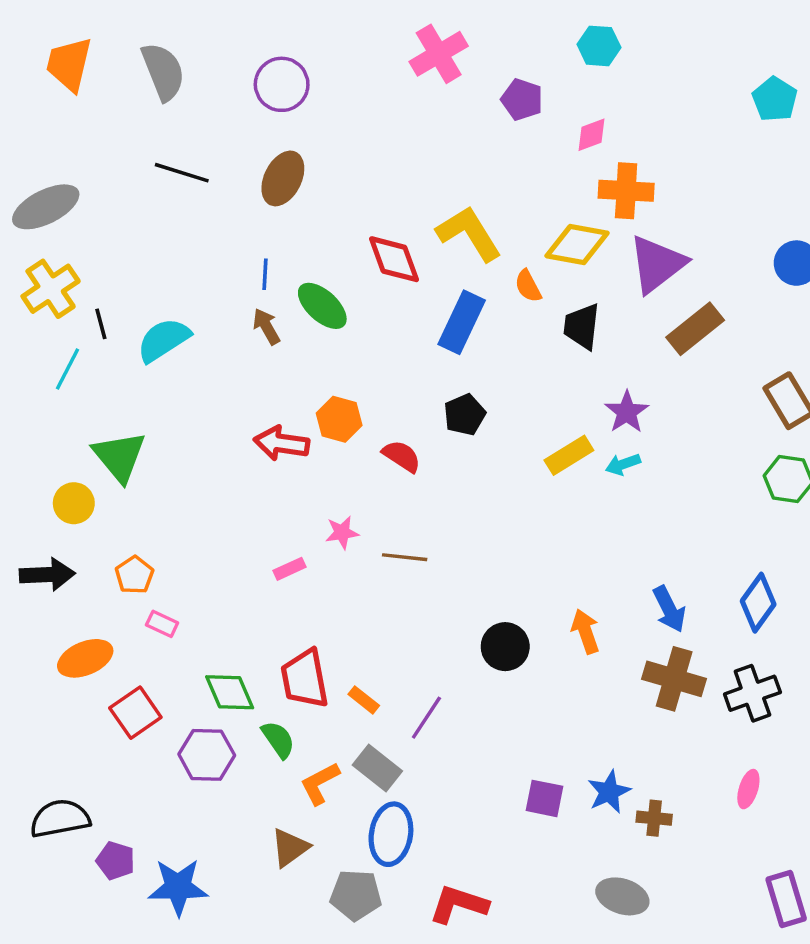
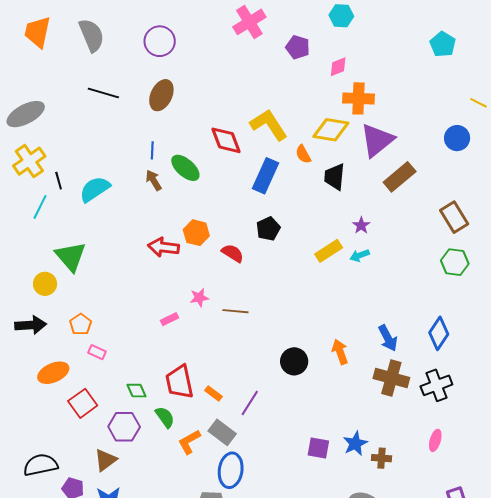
purple star: (627, 412) -> (361, 225), size x0.7
green diamond: (230, 692) -> (137, 391), size x0.7
brown triangle: (290, 848) -> (105, 460), moved

